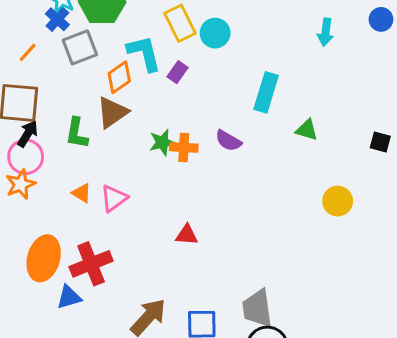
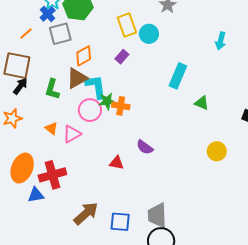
cyan L-shape: (144, 53) -> (96, 87), moved
purple semicircle: (228, 141) -> (145, 147), moved
pink circle: (26, 157) -> (90, 110), moved

